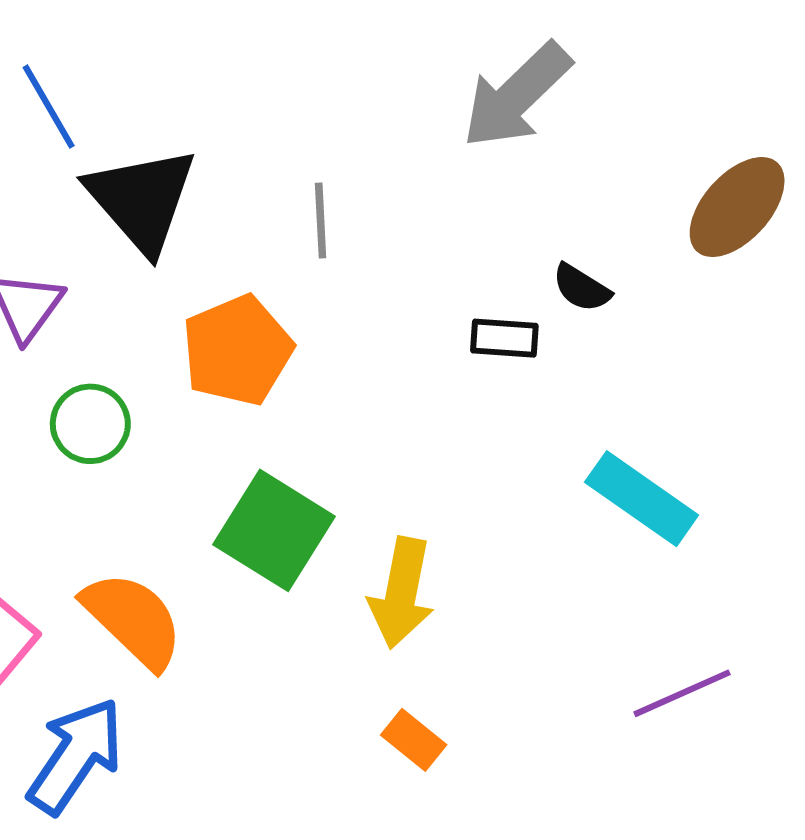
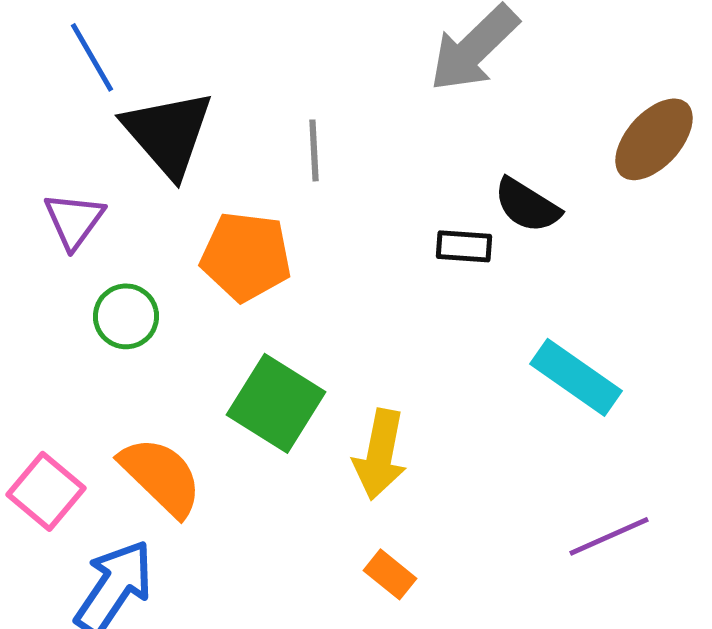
black semicircle: (582, 288) -> (527, 205), size x1.4
orange pentagon: (237, 350) -> (246, 256), turned 30

